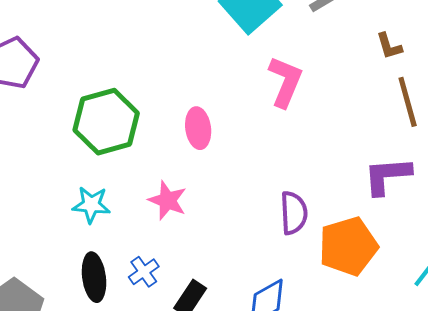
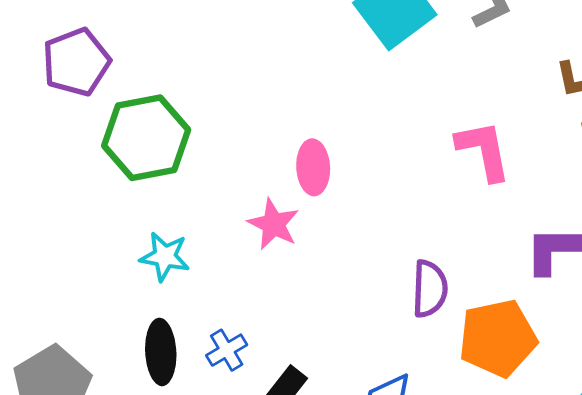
pink L-shape: (285, 82) -> (484, 150), moved, turned -38
green hexagon: (106, 122) -> (146, 138), moved
pink star: (167, 200) -> (273, 224), moved

